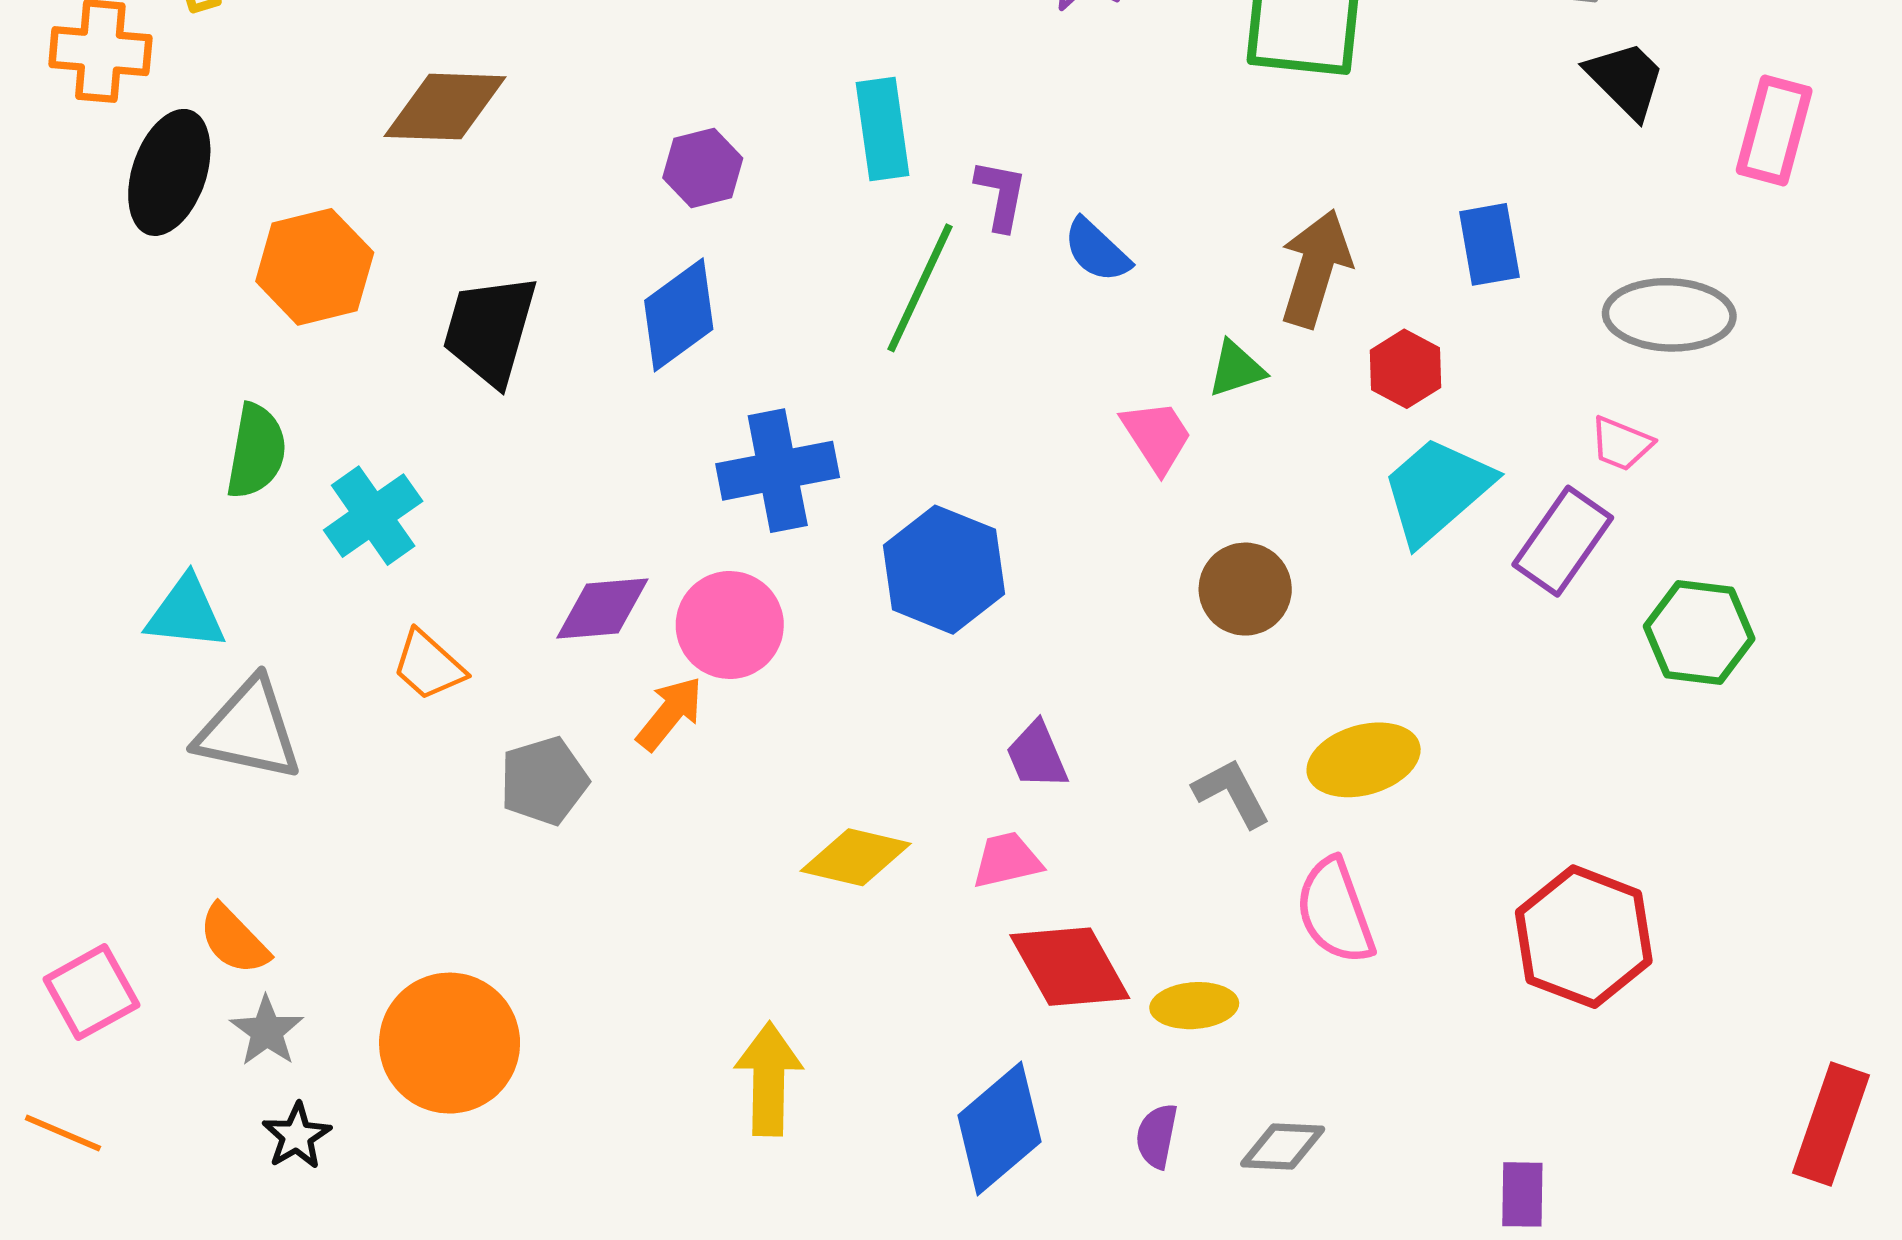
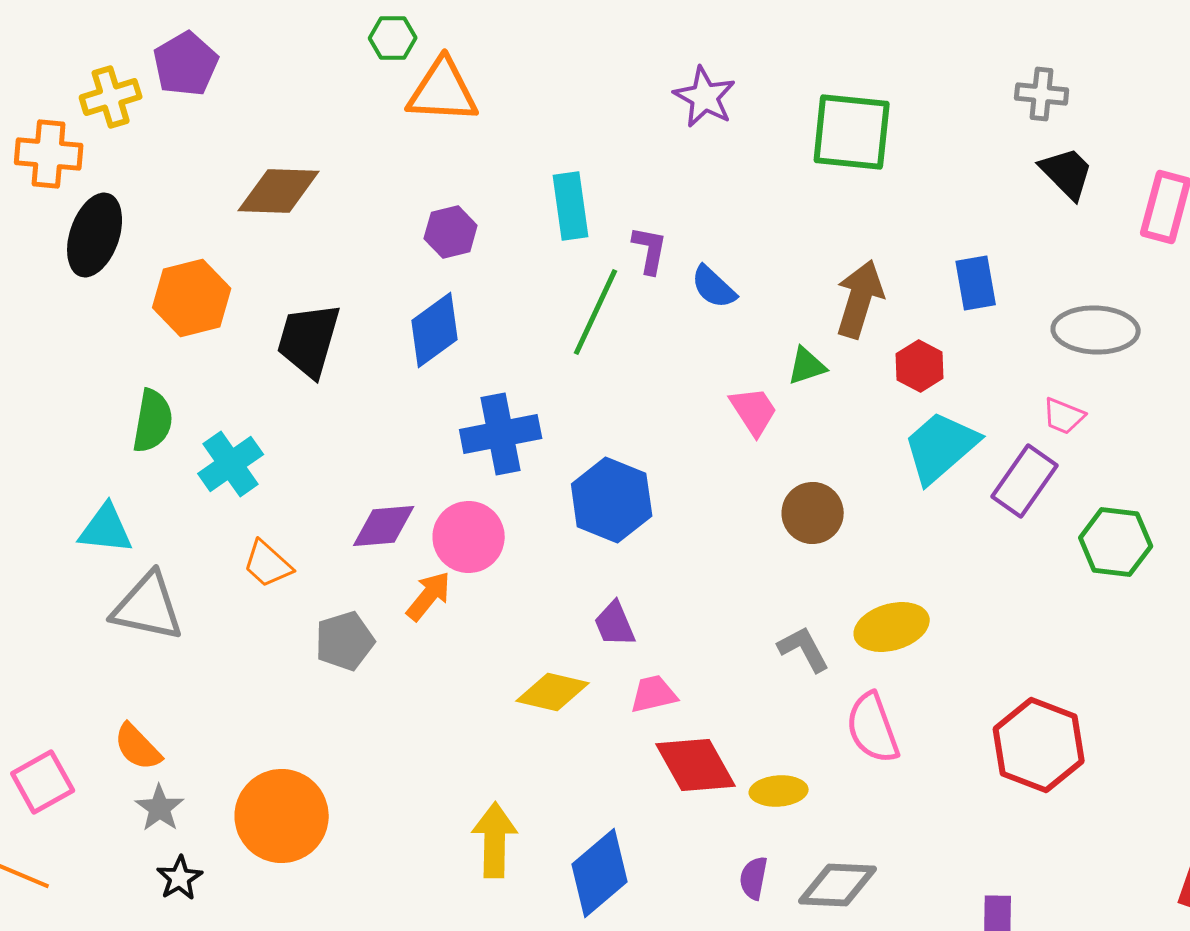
purple trapezoid: (1037, 755) -> (615, 624), moved
blue diamond: (999, 1128) -> (600, 873), moved
gray diamond: (1283, 1146) -> (838, 885), size x1.4

